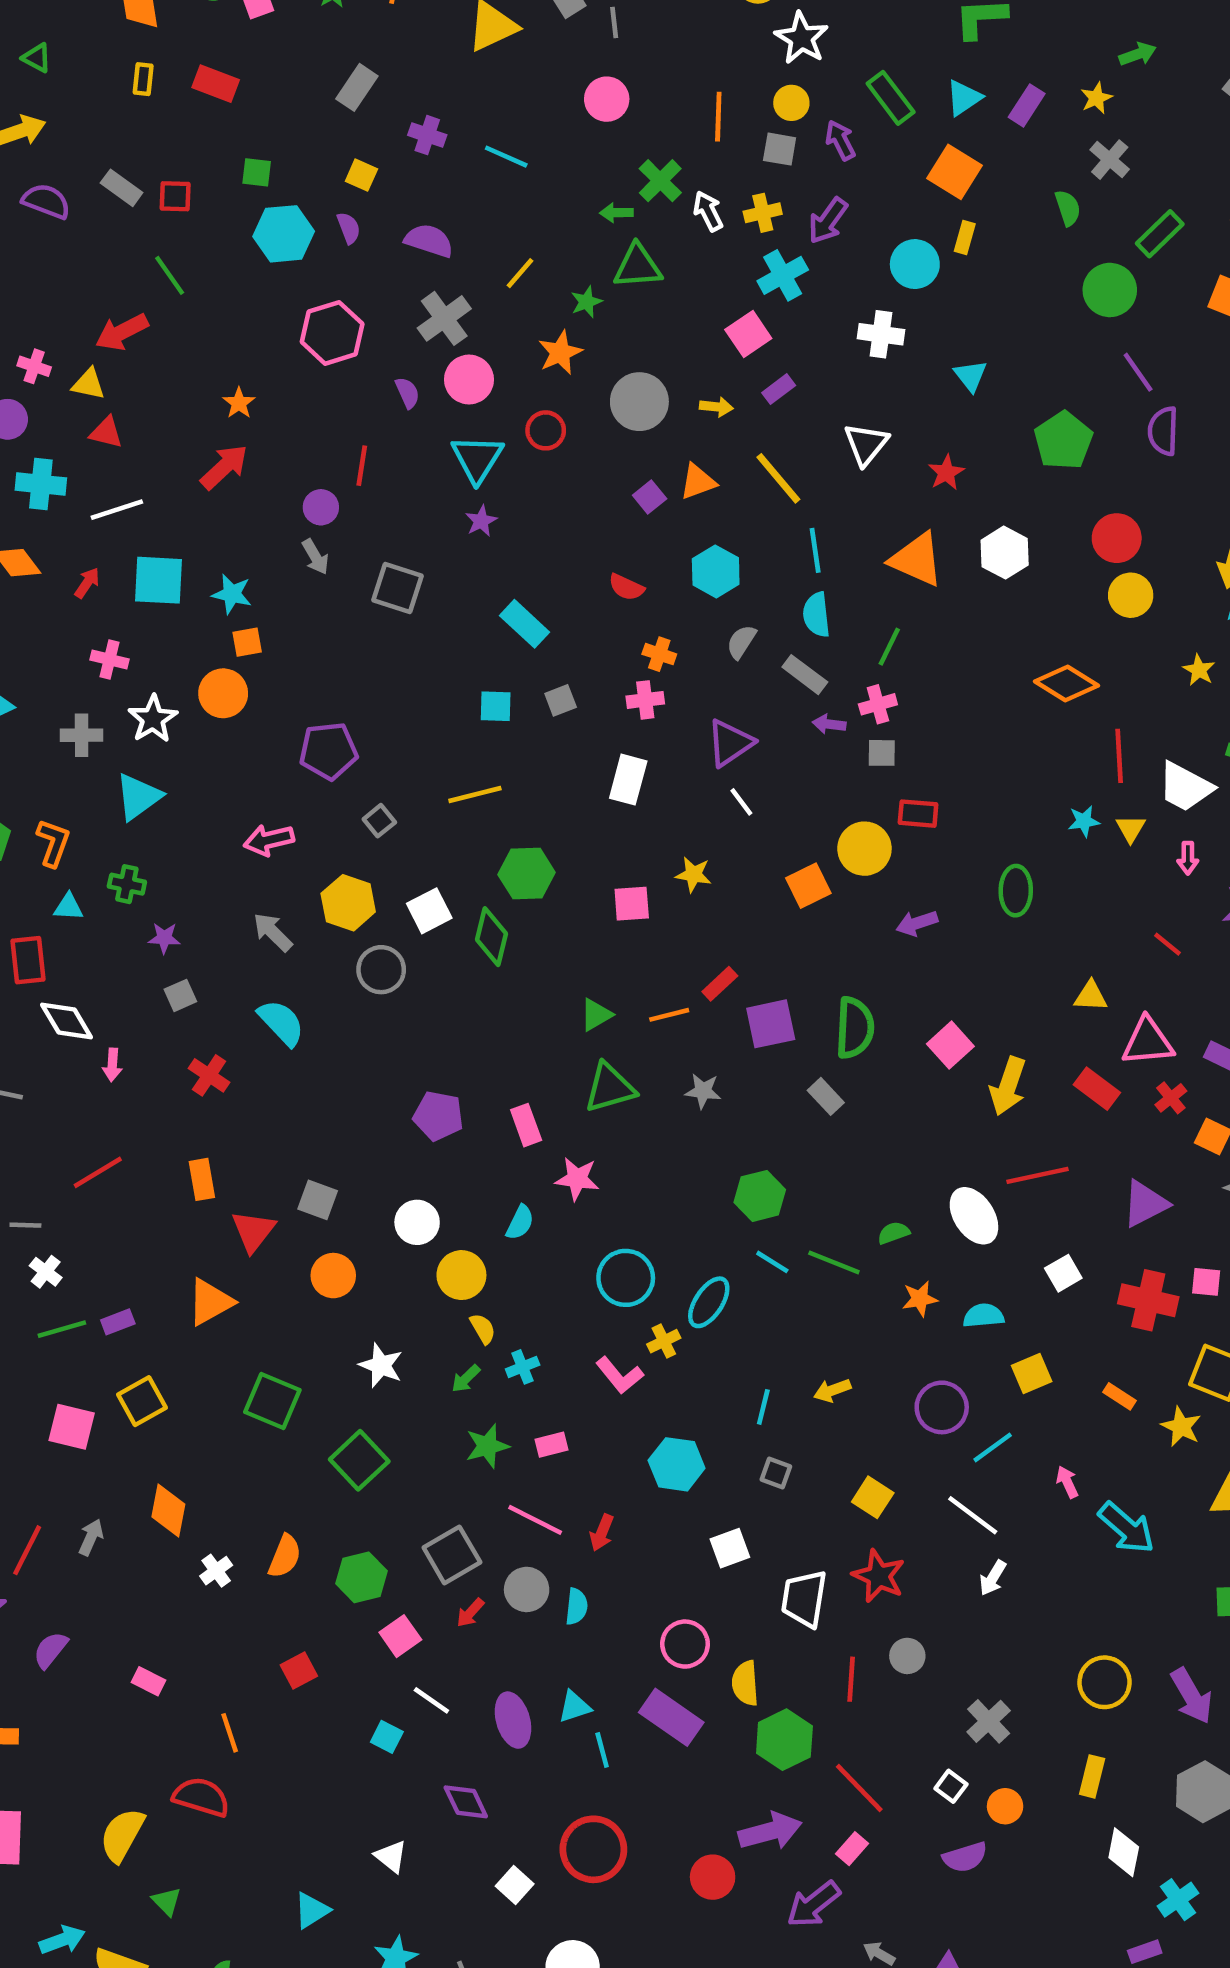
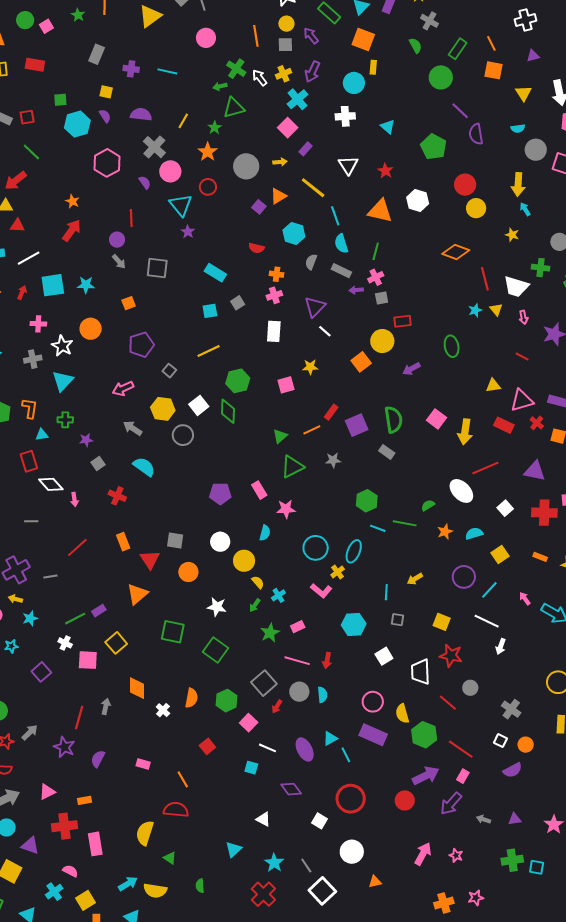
orange square: (247, 642) -> (129, 303), moved
purple triangle: (1145, 1204) -> (535, 471), turned 50
white cross: (46, 1272) -> (65, 643), moved
red line: (851, 1679) -> (448, 703), turned -42

